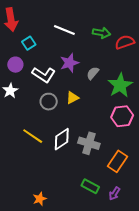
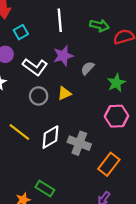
white line: (64, 30) -> (60, 20), turned 60
green star: (120, 85) -> (116, 83), size x0.7
green rectangle: (90, 186) -> (45, 189), moved

